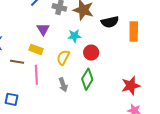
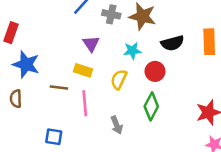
black semicircle: (110, 22) -> (172, 43), moved
gray arrow: (63, 85) -> (117, 125), moved

